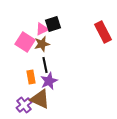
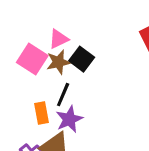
black square: (53, 24) -> (82, 59), moved, turned -35
black line: (45, 65) -> (63, 95), turned 35

